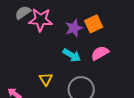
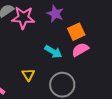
orange square: (94, 24) -> (76, 32), moved
purple star: (74, 28) -> (55, 14), moved, turned -30

